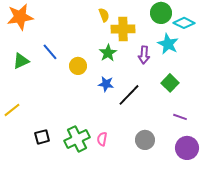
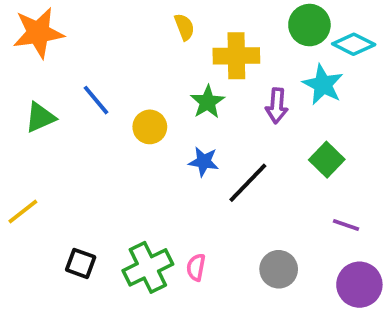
yellow semicircle: (104, 15) -> (184, 27), moved
black square: (42, 137) -> (81, 263), turned 35

